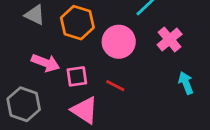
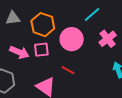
gray triangle: (35, 15) -> (13, 18), turned -35
pink square: (77, 76) -> (41, 50), moved

